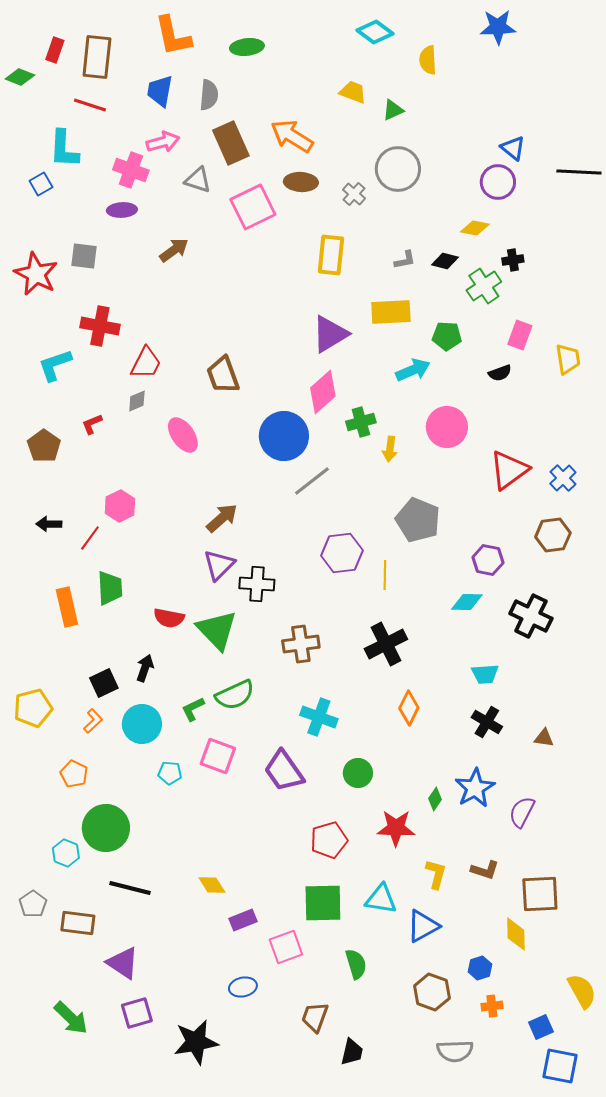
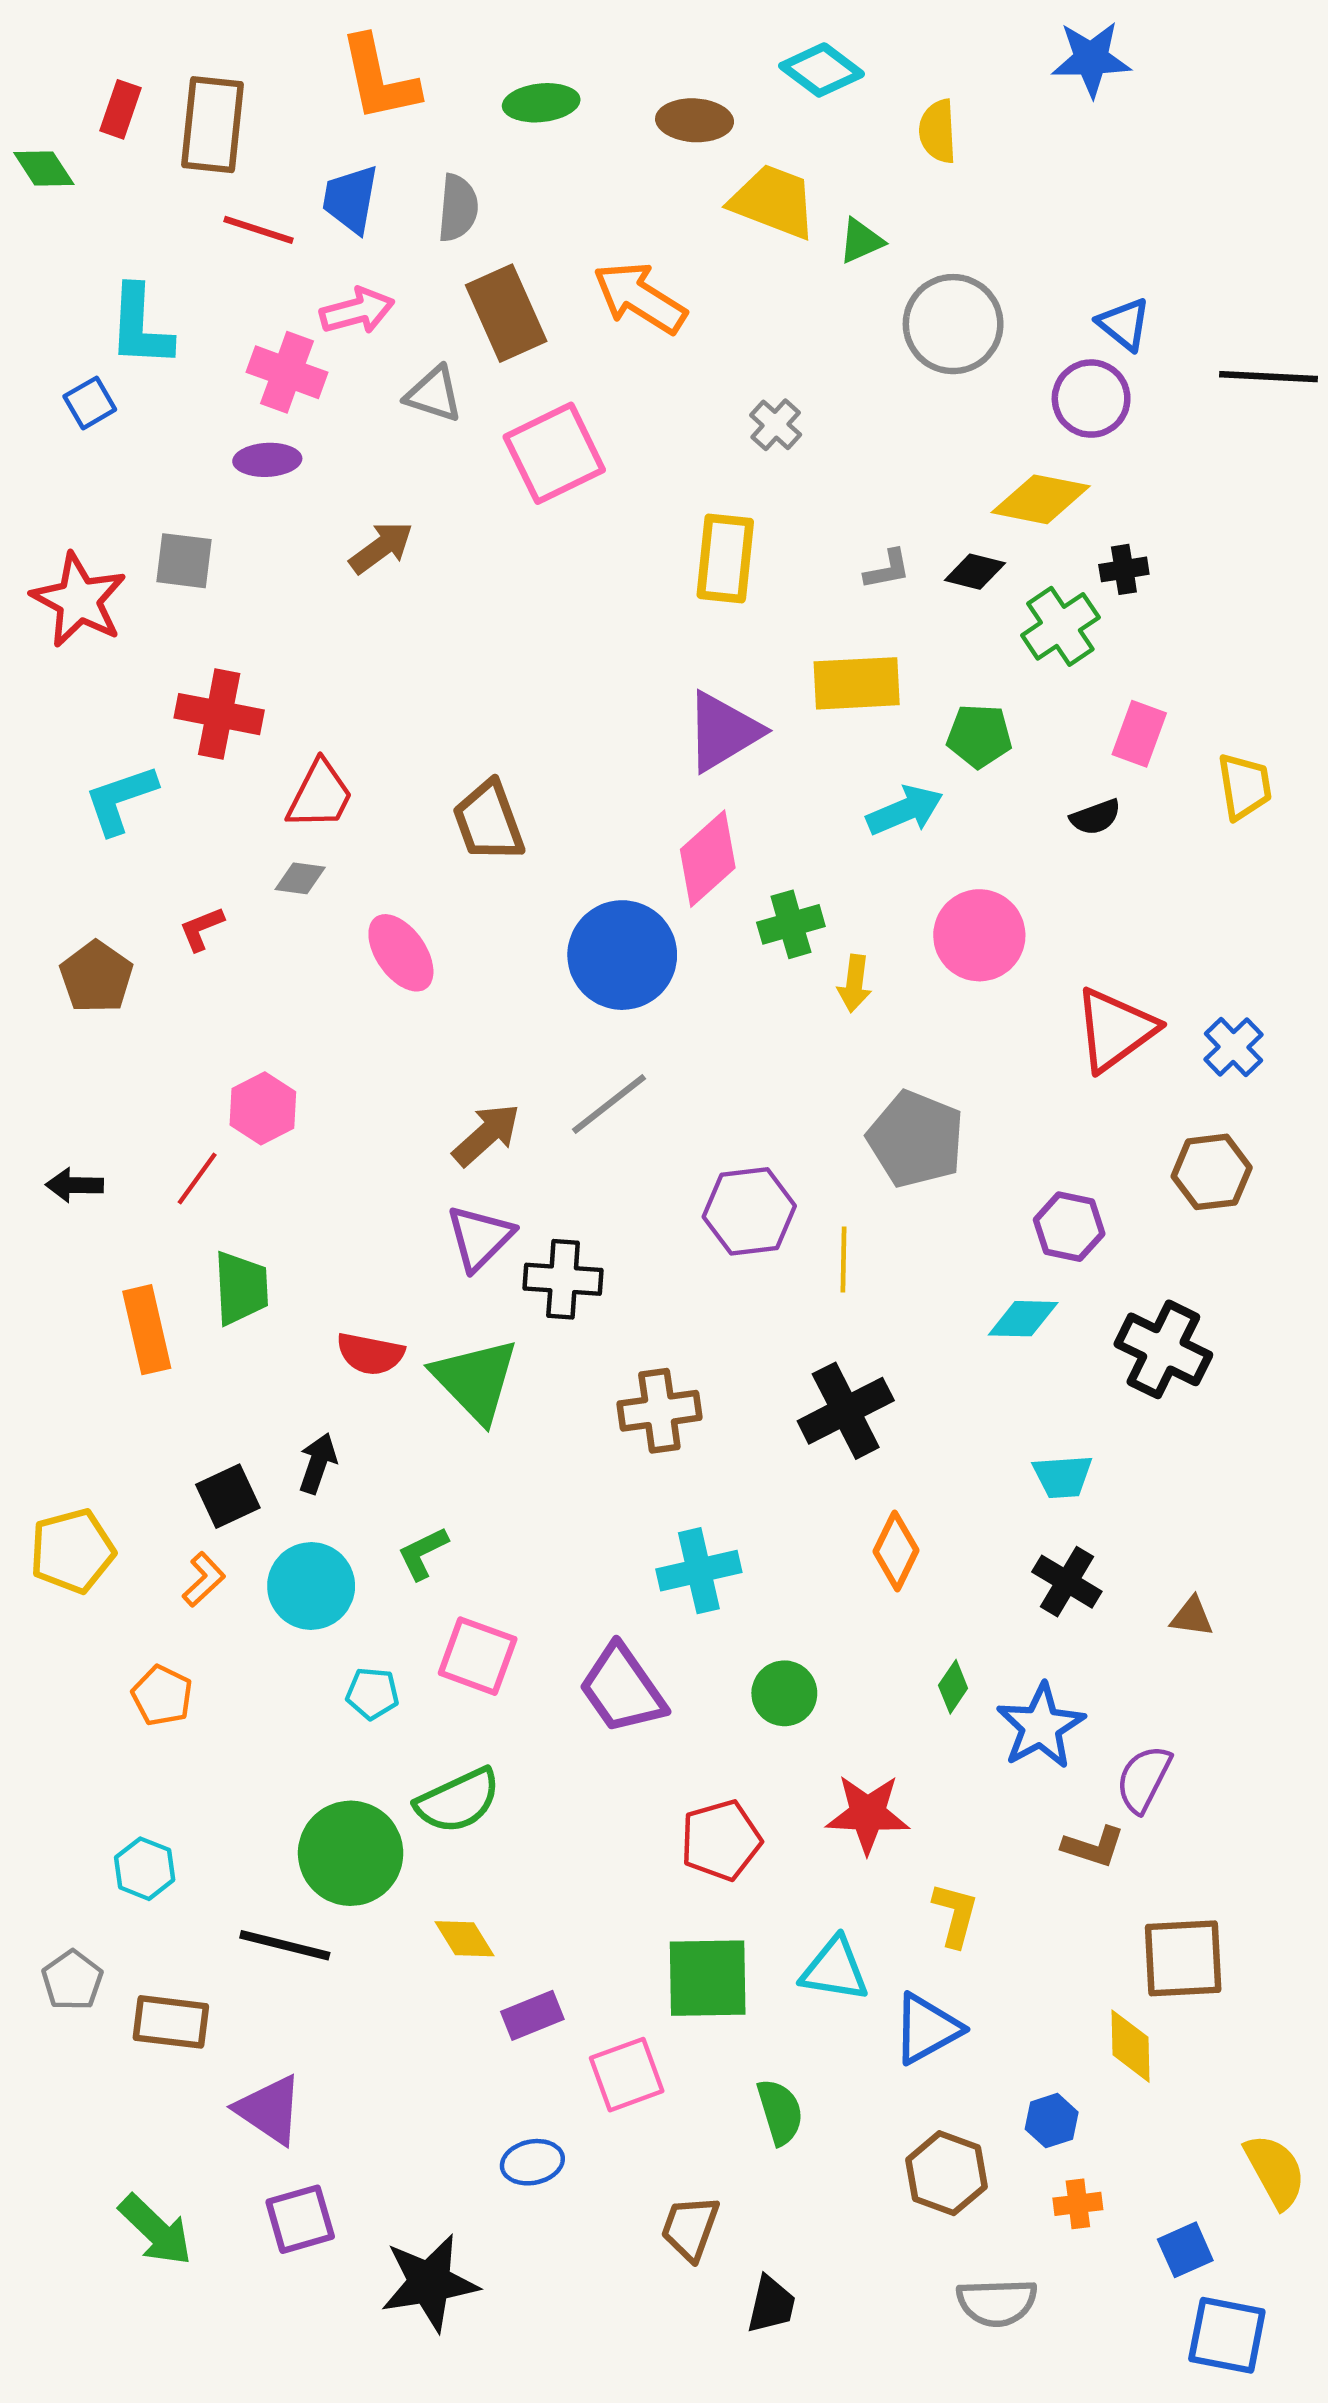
green diamond: (20, 77) -> (44, 168), turned 36
yellow trapezoid: (353, 92) -> (773, 201), size x1.5
red line: (90, 105) -> (259, 230), moved
gray circle: (398, 169) -> (953, 324), moved
brown ellipse: (301, 182) -> (695, 120), moved
yellow diamond: (475, 228) -> (1041, 499), size x1.5
gray diamond: (137, 401) -> (300, 878), turned 30
gray line: (312, 481) -> (609, 1104), moved
black arrow: (49, 524) -> (74, 1185), moved
green semicircle: (235, 695) -> (458, 1801), moved
cyan cross: (319, 717) -> (699, 1571), turned -33
green diamond: (435, 799) -> (953, 1687), moved
green circle: (106, 828) -> (351, 1853), moved
brown L-shape: (485, 870) -> (1093, 1847), moved

